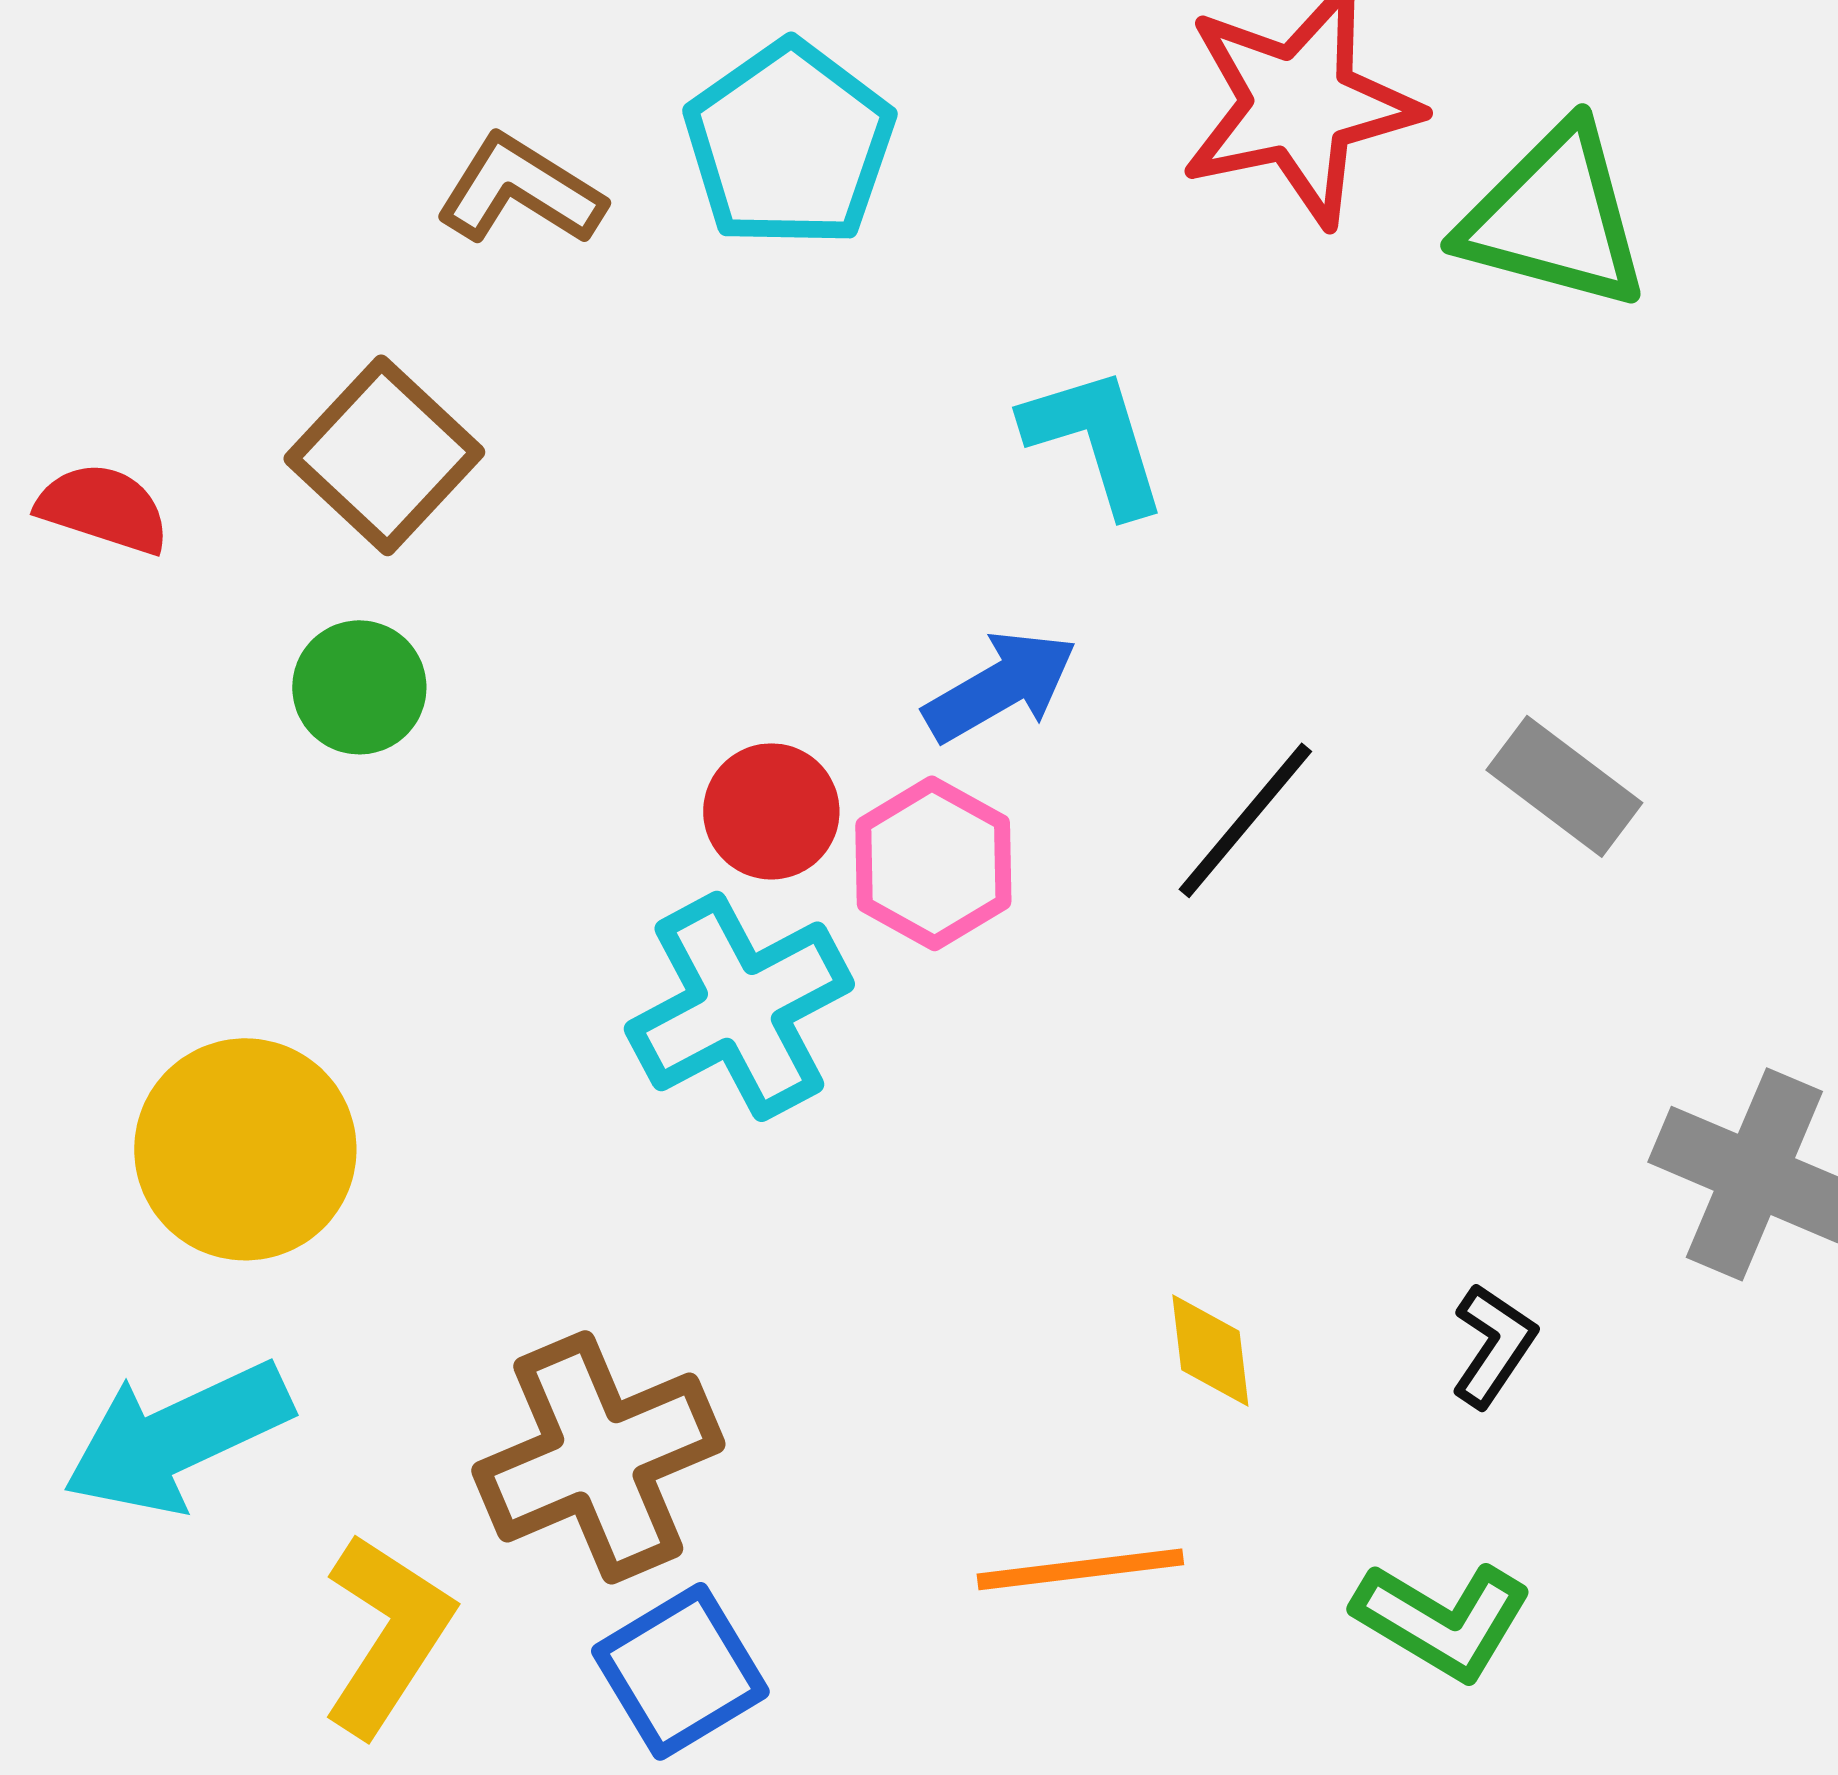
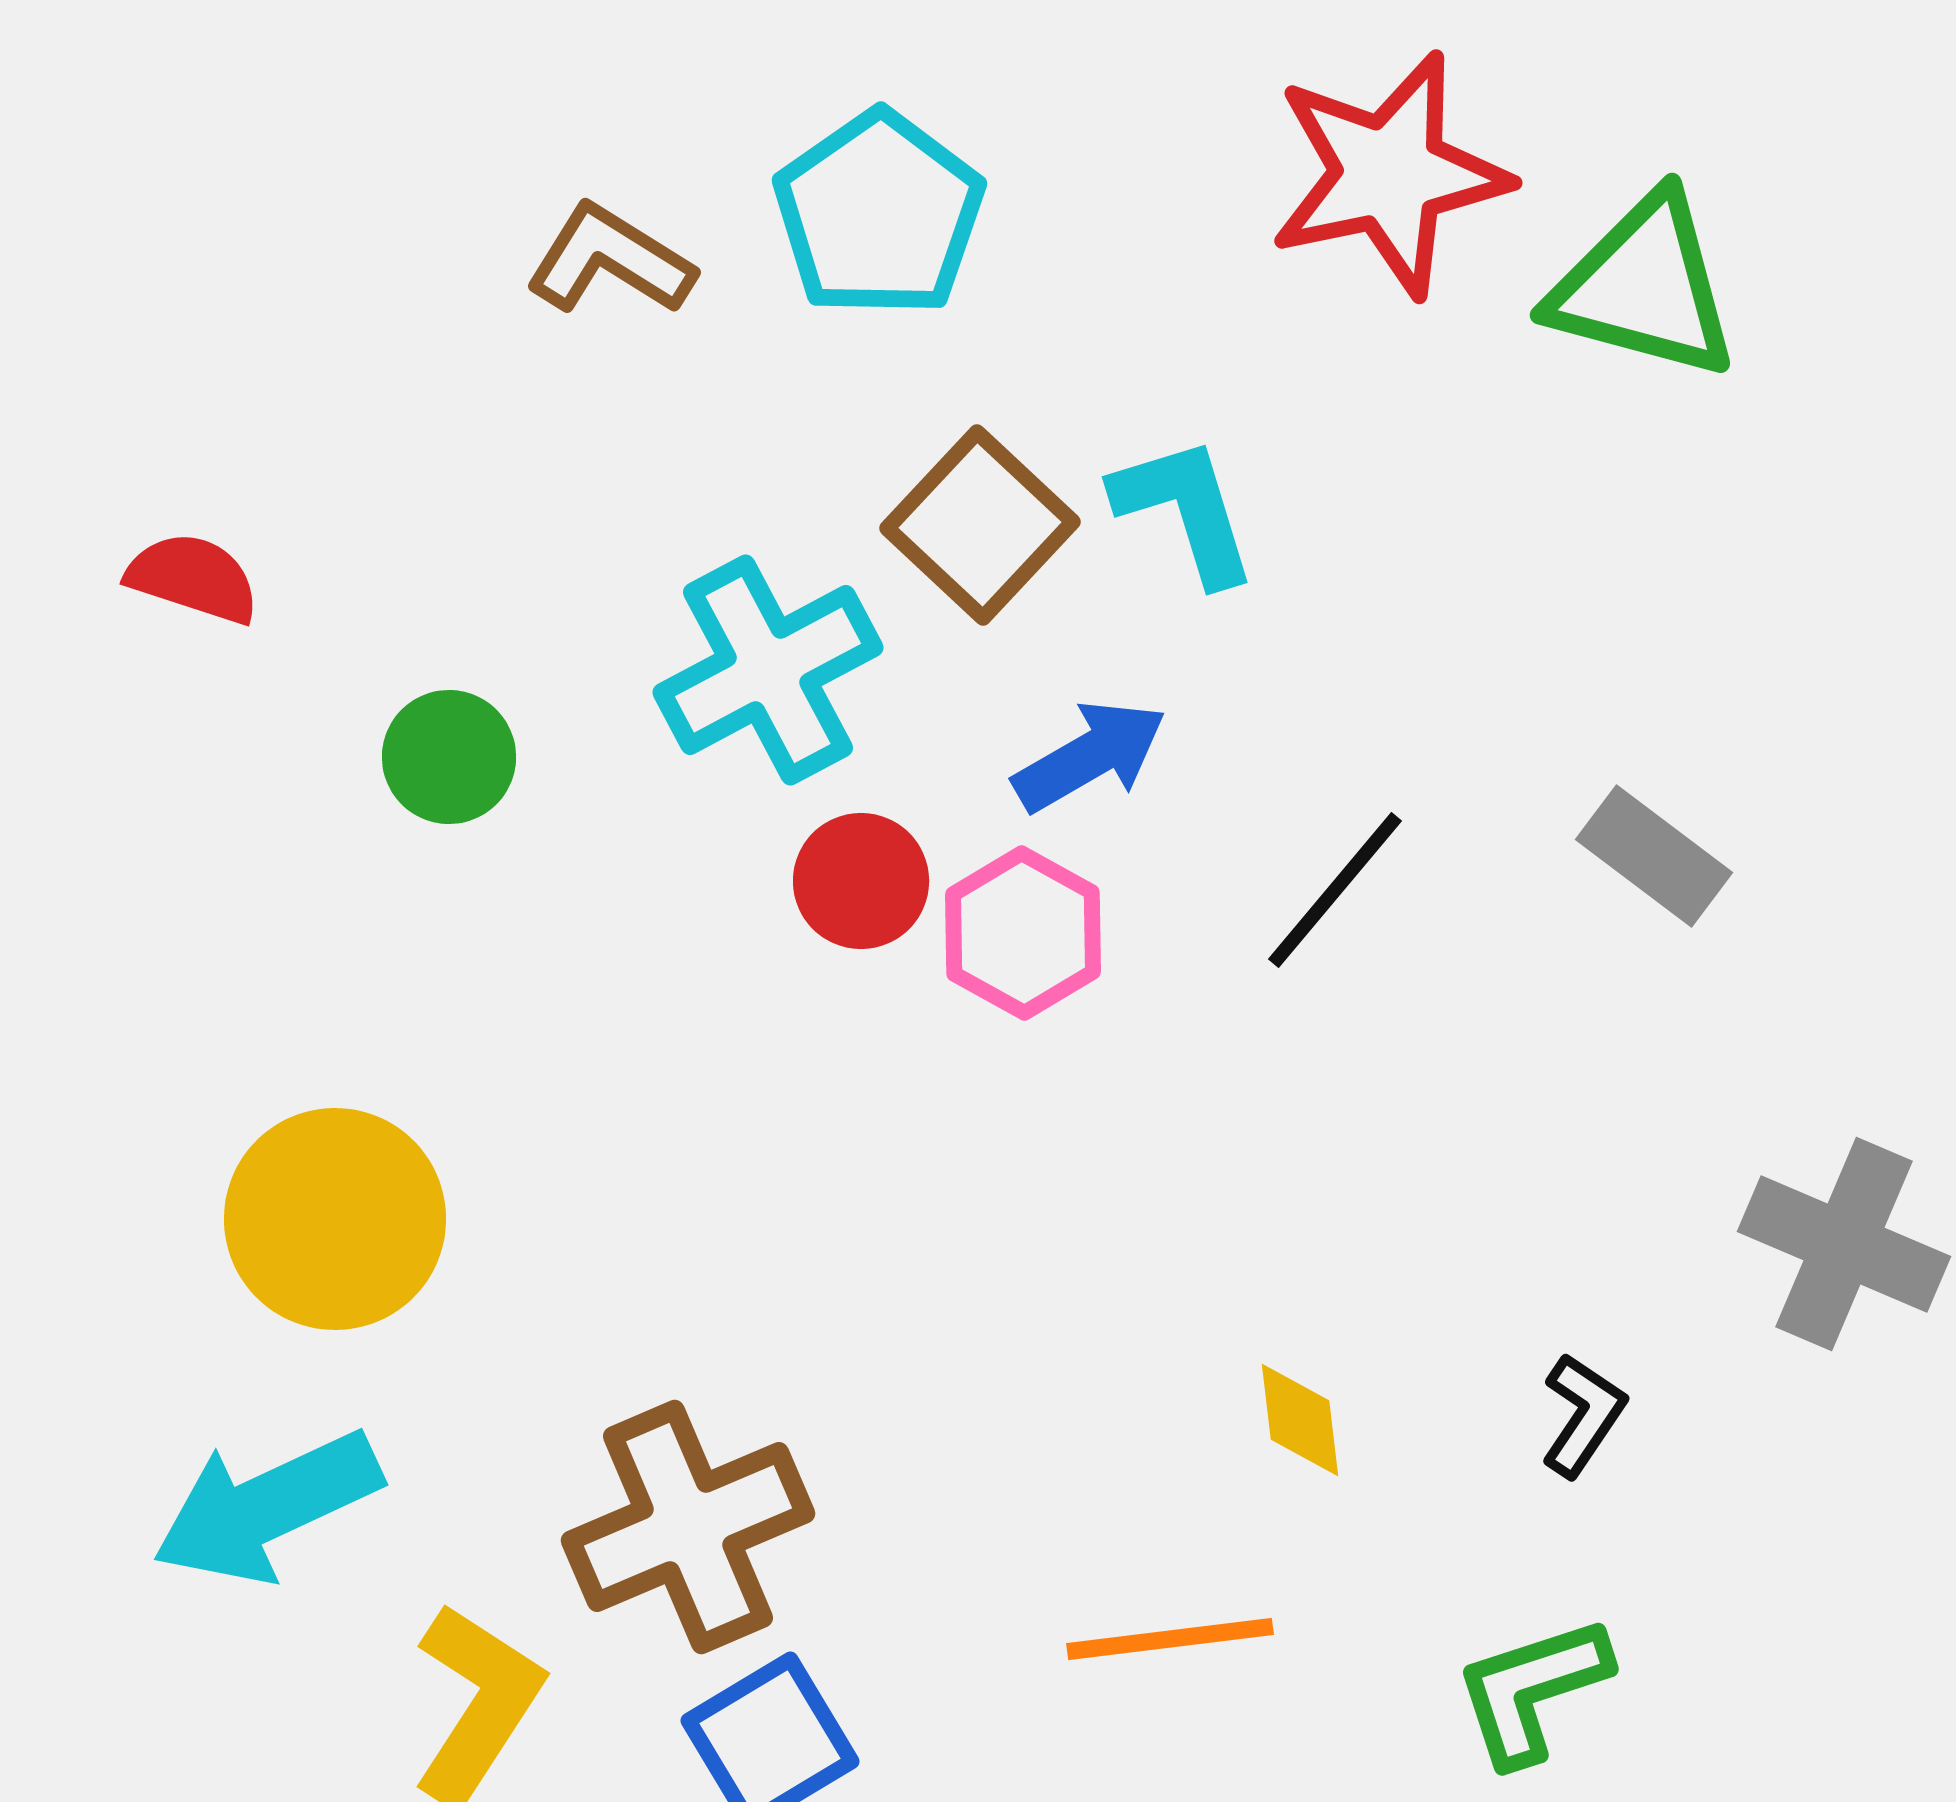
brown square: (384, 455) -> (980, 525), moved
cyan cross: (739, 1006) -> (768, 670), moved
green L-shape: (1442, 1620) -> (1532, 1690), turned 131

